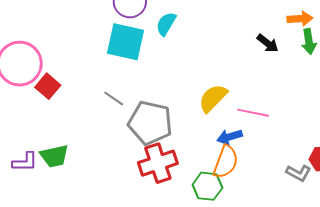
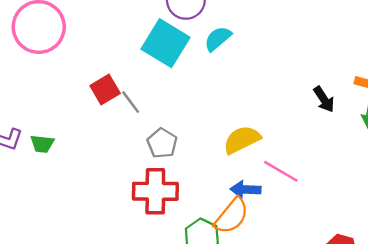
red square: (48, 86) -> (105, 89), moved
gray pentagon: (150, 123) -> (162, 143), size x0.6
green trapezoid: (54, 156) -> (42, 144), size x0.7

